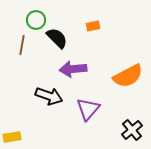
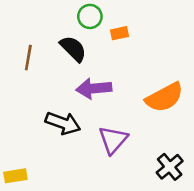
green circle: (36, 20) -> (90, 16), moved

